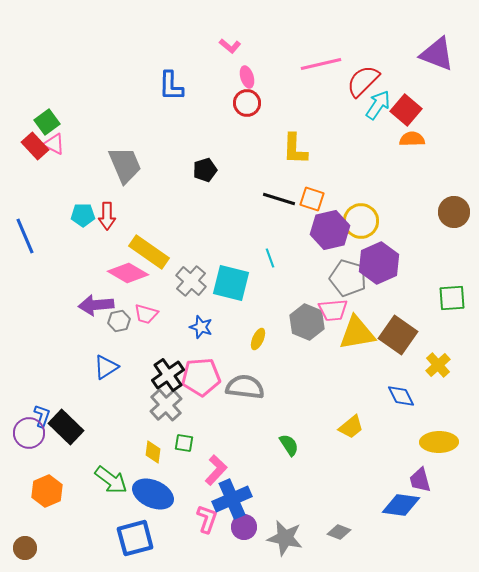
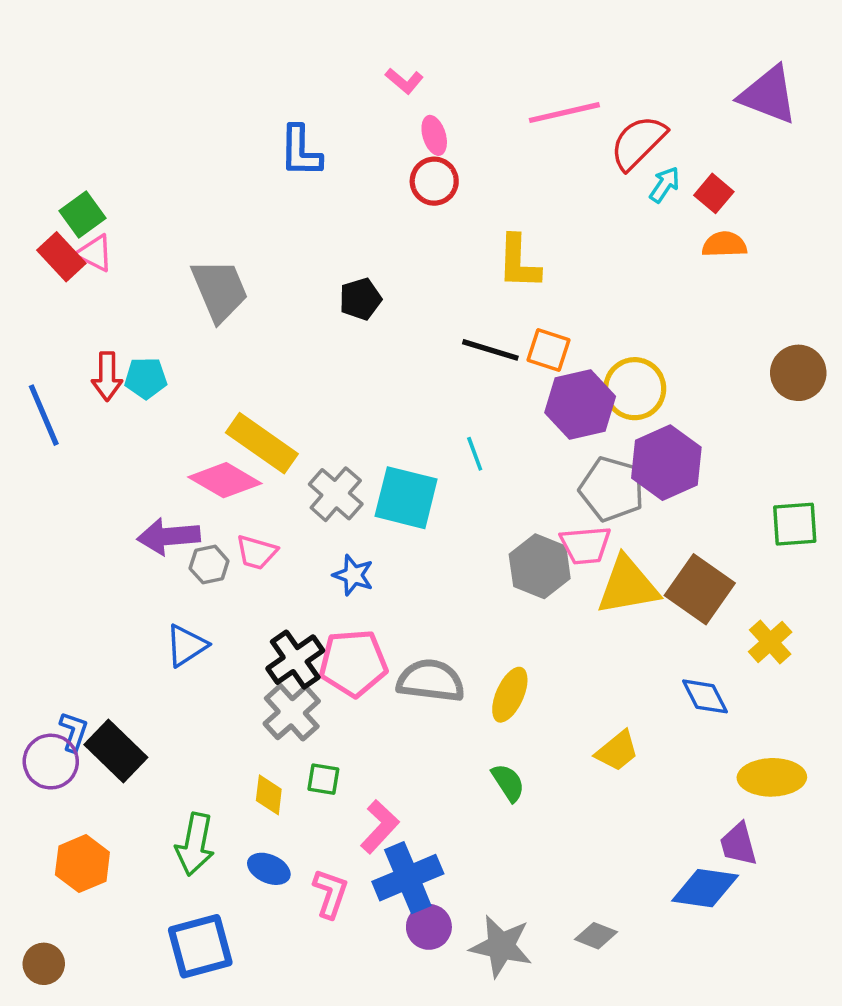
cyan arrow: (378, 105) -> (665, 185), size x0.7
red square: (406, 110) -> (714, 193), size x0.7
red arrow: (107, 216) -> (107, 376), moved
yellow ellipse: (258, 339) -> (510, 695), moved, size x1.4
green arrow: (111, 480) -> (195, 844), turned 64
blue ellipse: (153, 494) -> (269, 869), size x0.6
pink L-shape: (207, 519) -> (330, 893), moved
blue square: (135, 538) -> (200, 946), moved

